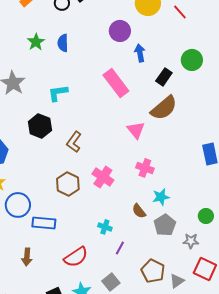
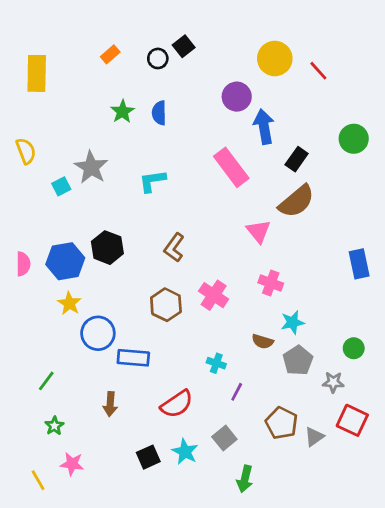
blue arrow: (140, 53) -> (264, 127), size x1.4
green circle: (192, 60) -> (354, 139), moved
black hexagon: (40, 126) -> (107, 248), moved
brown semicircle: (139, 211) -> (263, 341), turned -35

